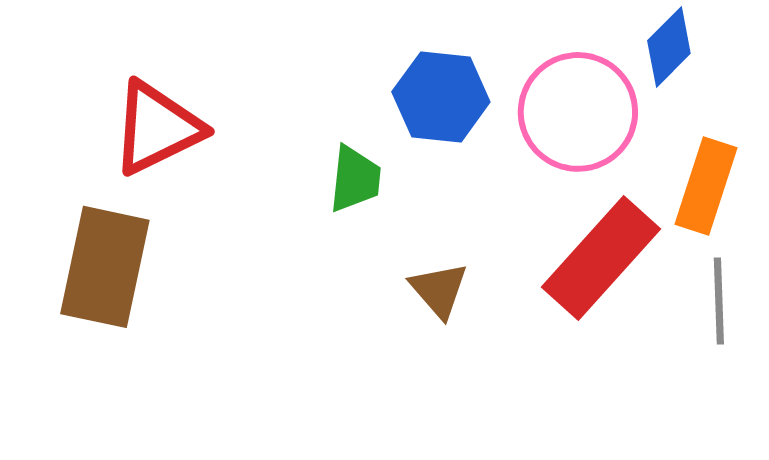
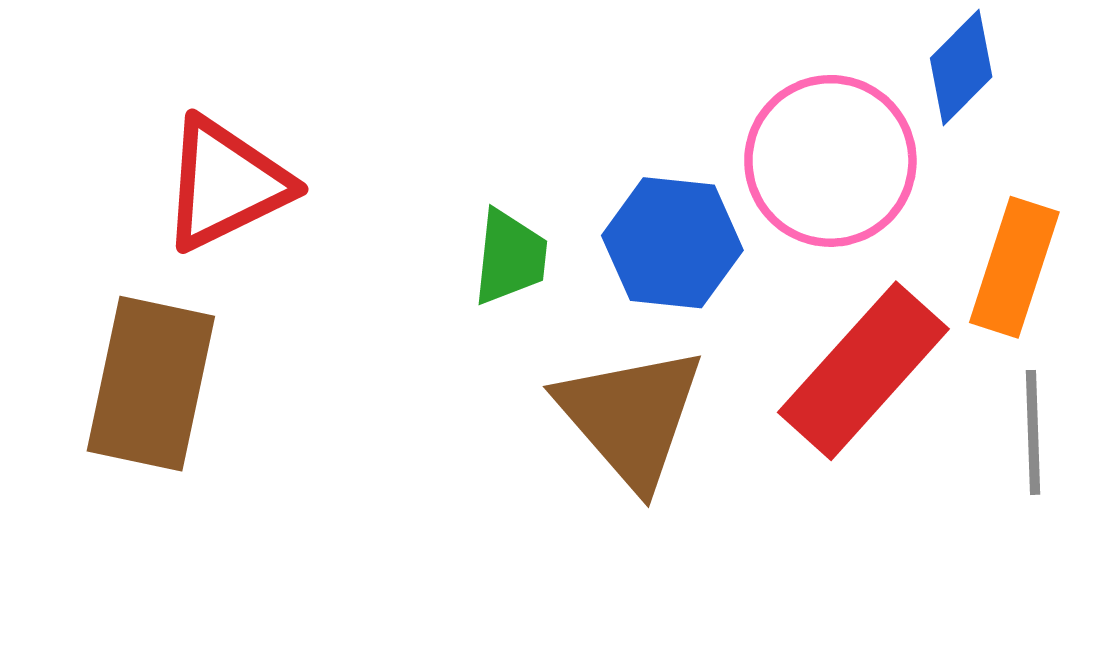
blue hexagon: (441, 97) -> (672, 243), moved
brown triangle: (439, 290) -> (631, 417), size x1.8

